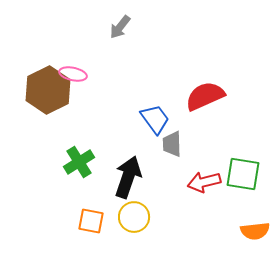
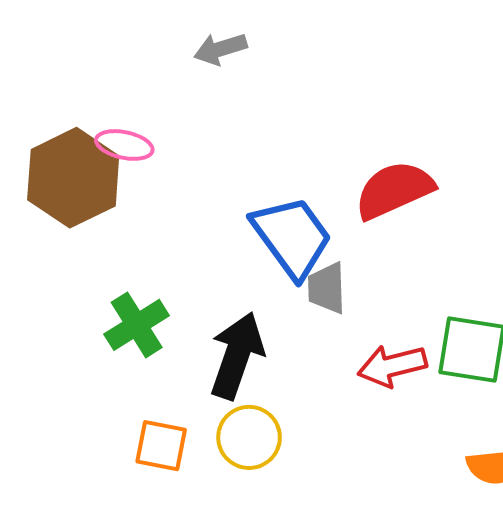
gray arrow: (120, 27) -> (220, 49), turned 35
blue trapezoid: (155, 119) -> (292, 237), size x1.4

